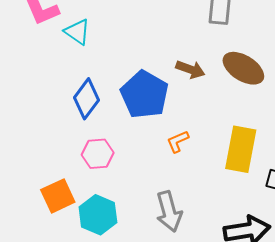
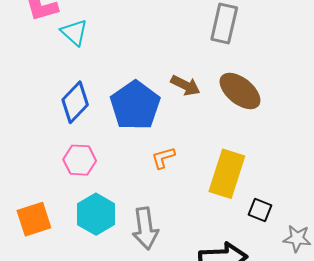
orange square: (58, 196) -> (34, 219), moved
cyan hexagon: (98, 215) -> (96, 214), moved

